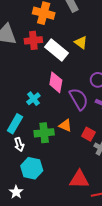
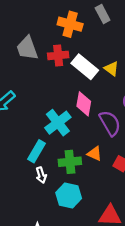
yellow triangle: (81, 42) -> (111, 69), moved
cyan cross: (33, 99) -> (58, 123), size x1.6
cyan hexagon: (32, 168) -> (69, 195), moved

